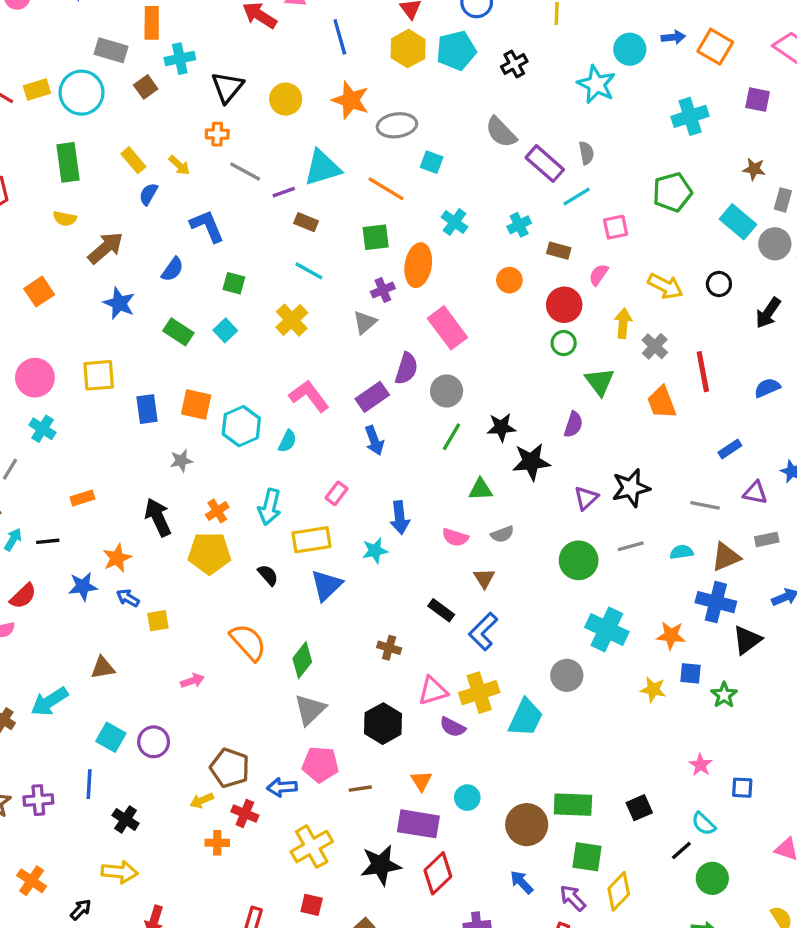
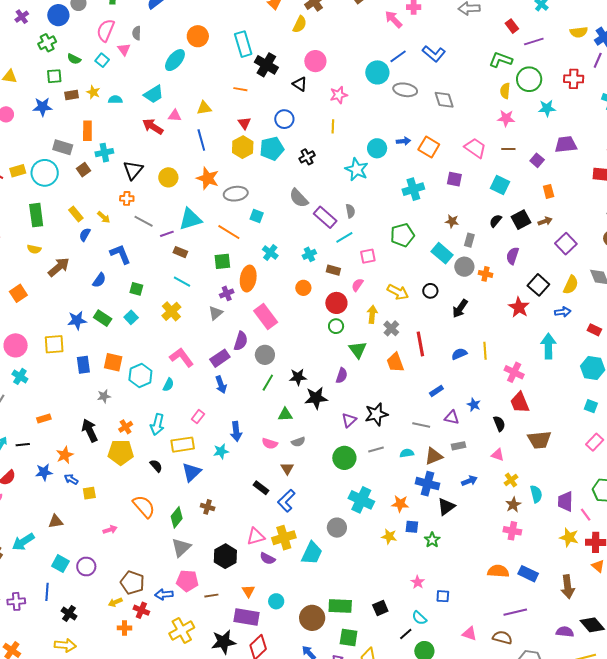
blue star: (119, 303) -> (77, 320), moved, turned -30
brown cross: (389, 648) -> (208, 507), moved

